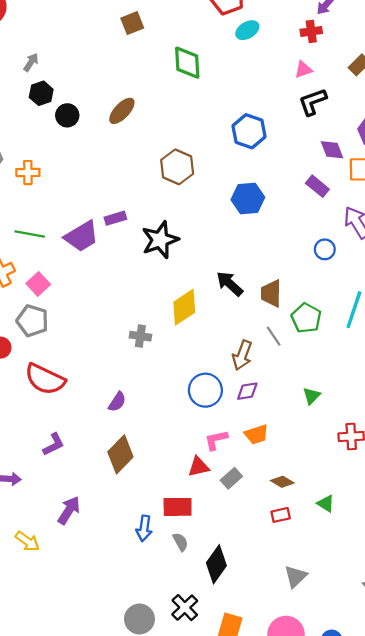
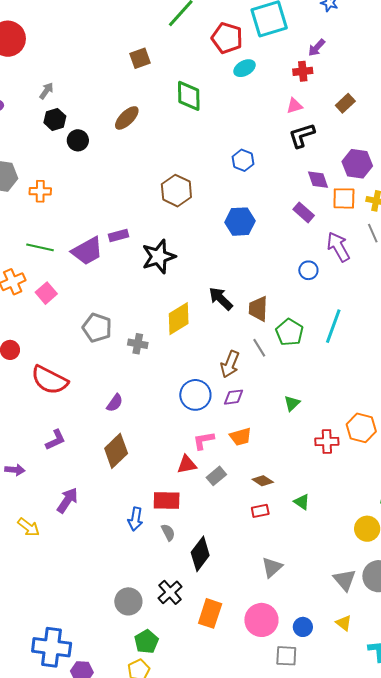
brown ellipse: (122, 111) -> (127, 118), moved
blue hexagon: (249, 131) -> (243, 160), size x0.7
gray pentagon: (32, 321) -> (97, 328), moved

